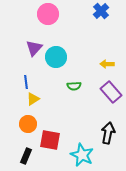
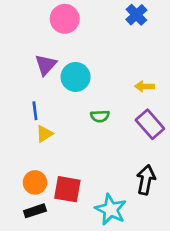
orange circle: (28, 124) -> (35, 182), moved
black rectangle: (26, 156) -> (35, 211), turned 49

